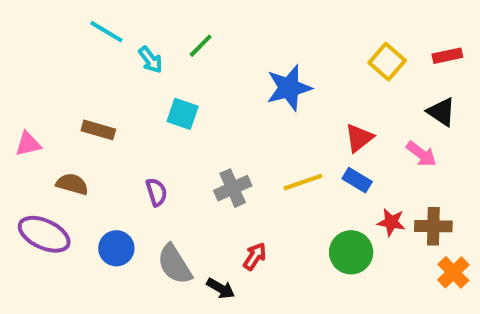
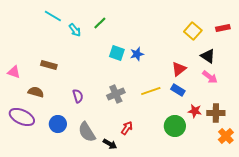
blue star: (289, 88) -> (137, 54), moved, size x0.6
black triangle: (441, 112) -> (208, 56), moved
cyan square: (183, 114) -> (117, 53), moved
pink triangle: (28, 144) -> (14, 72), turned 32

